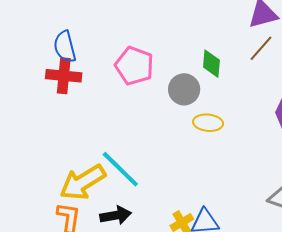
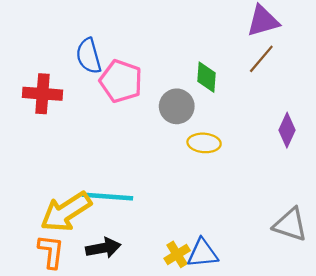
blue semicircle: (65, 47) -> (89, 56), moved
cyan line: (120, 169) -> (107, 196), turned -39

